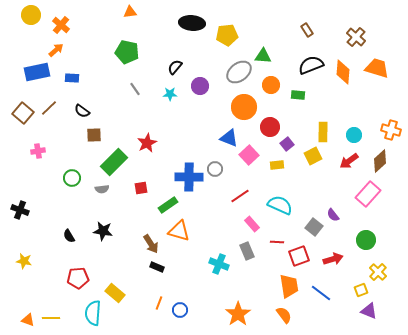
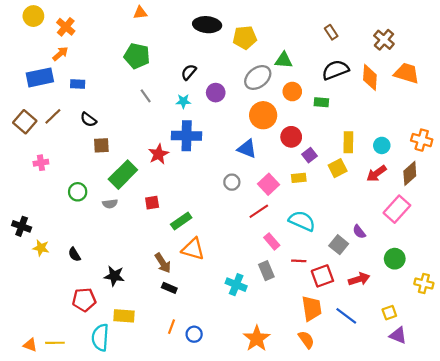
pink square: (249, 155) -> (269, 184), moved
blue cross: (189, 177) -> (187, 136), moved
black star: (103, 231) -> (114, 276), moved
yellow star: (24, 261) -> (41, 248), moved
yellow cross: (378, 272) -> (424, 284), moved, turned -30
yellow rectangle: (115, 293) -> (124, 316), turned -36

